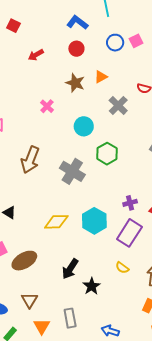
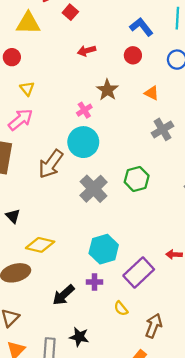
orange triangle: (101, 77) -> (152, 93), turned 40
brown star: (75, 83) -> (107, 90), moved
cyan circle: (84, 126) -> (83, 142), moved, size x1.4
purple cross: (130, 203) -> (95, 282), moved
yellow diamond: (56, 222) -> (40, 245), moved
black star: (92, 286) -> (79, 337), moved, turned 30

